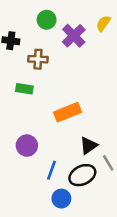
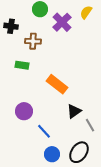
orange rectangle: (68, 112) -> (57, 84), turned 60
blue line: (52, 170) -> (44, 131), turned -63
black ellipse: (82, 175) -> (79, 152), moved, turned -30

